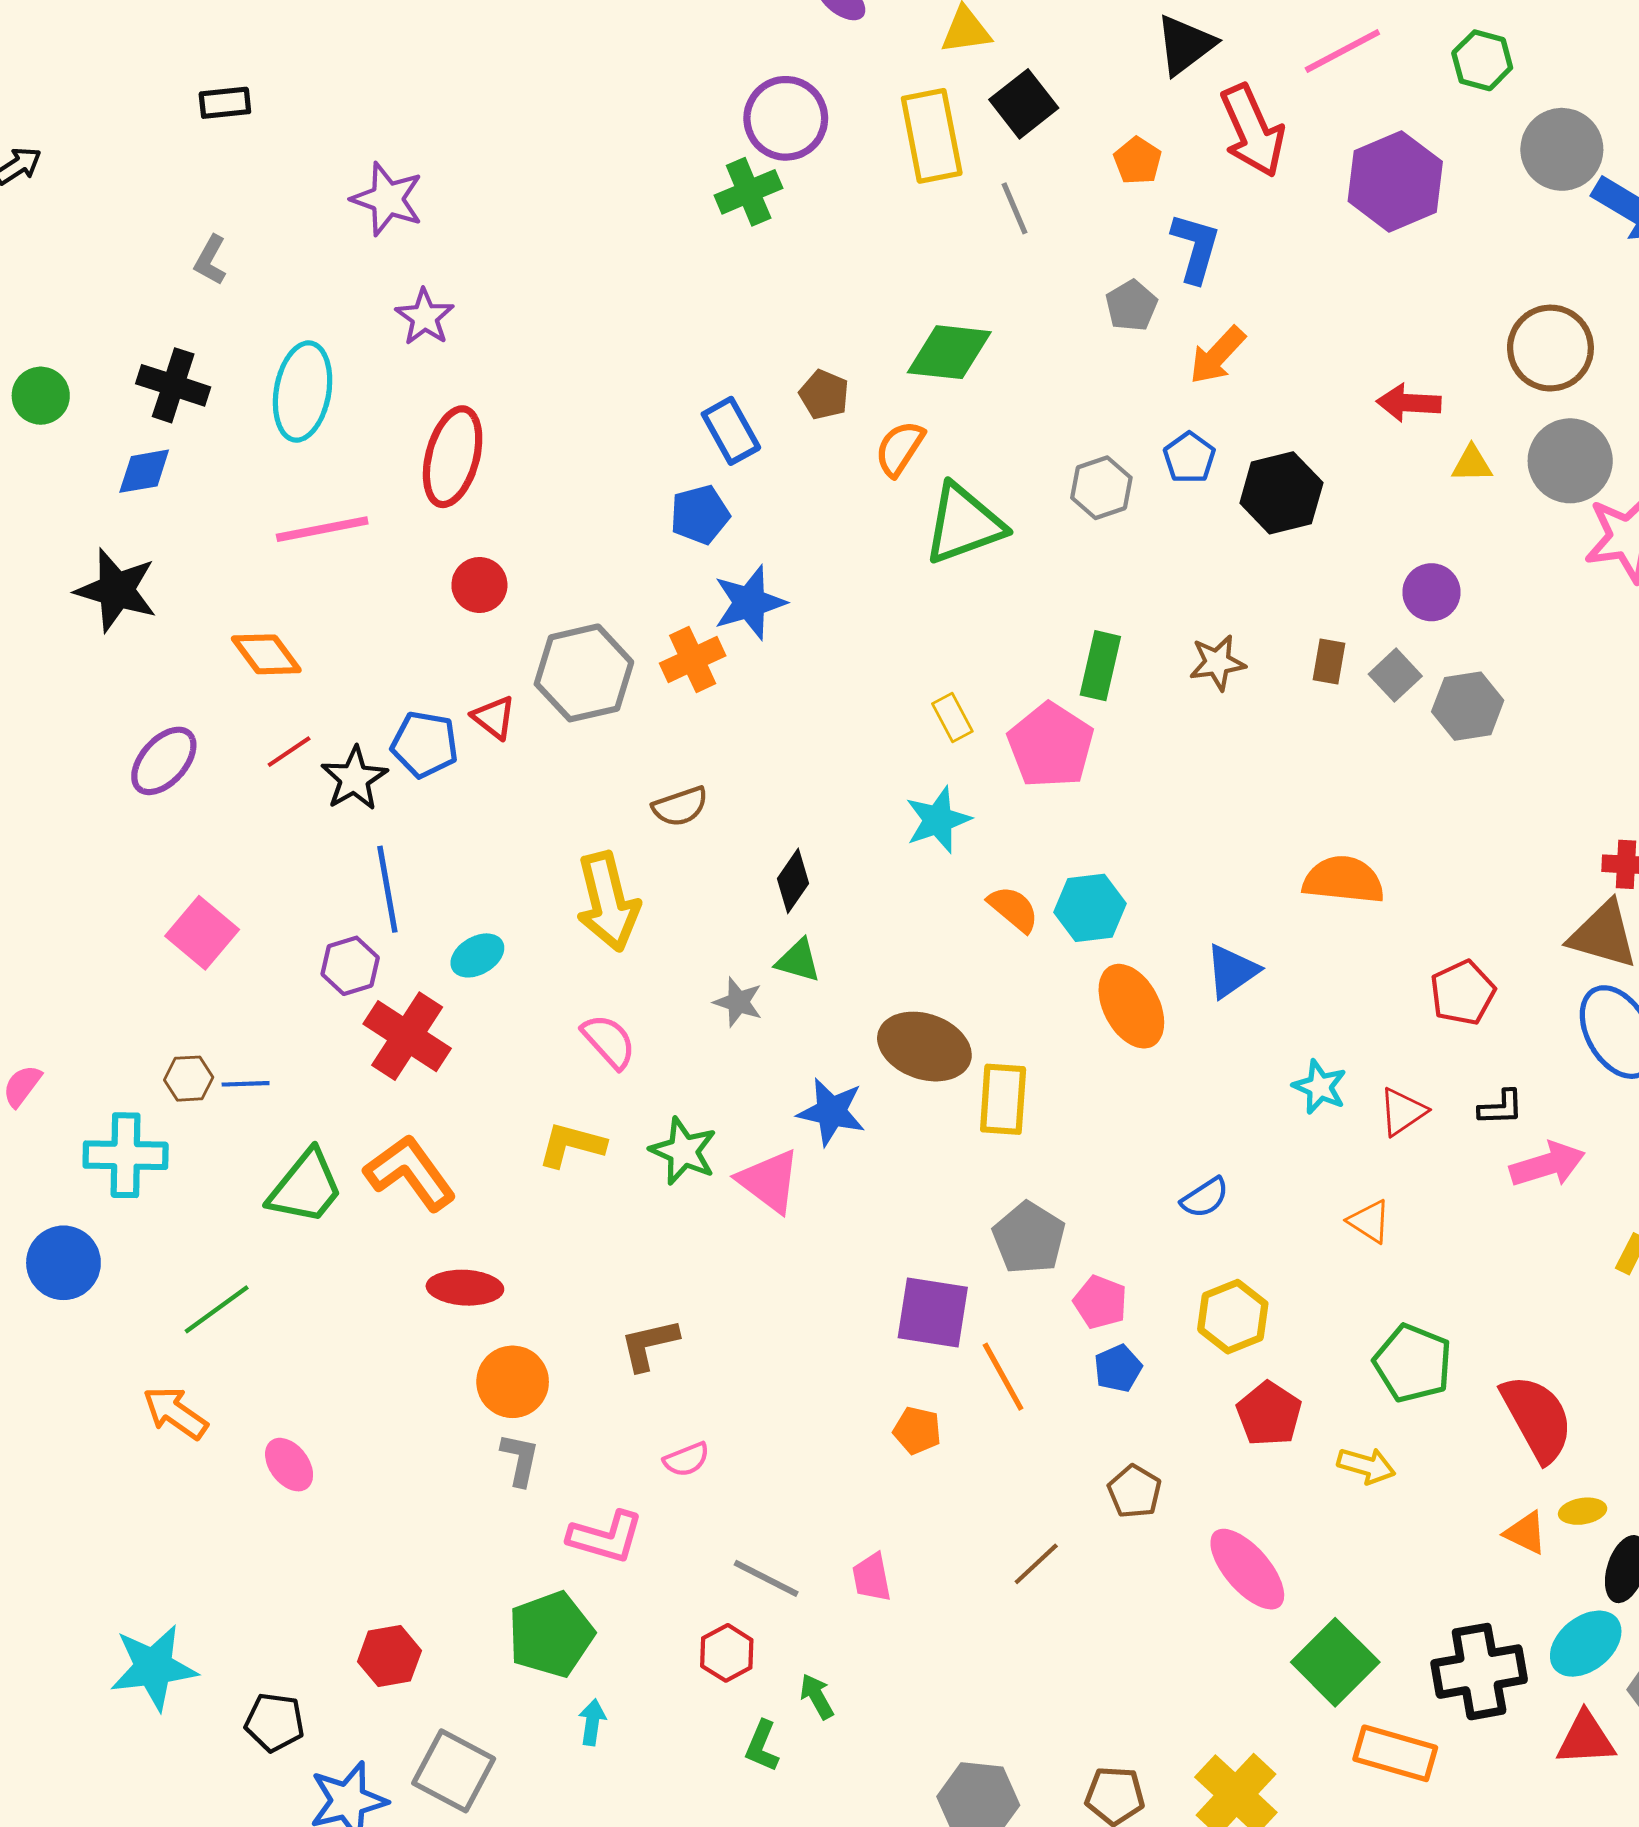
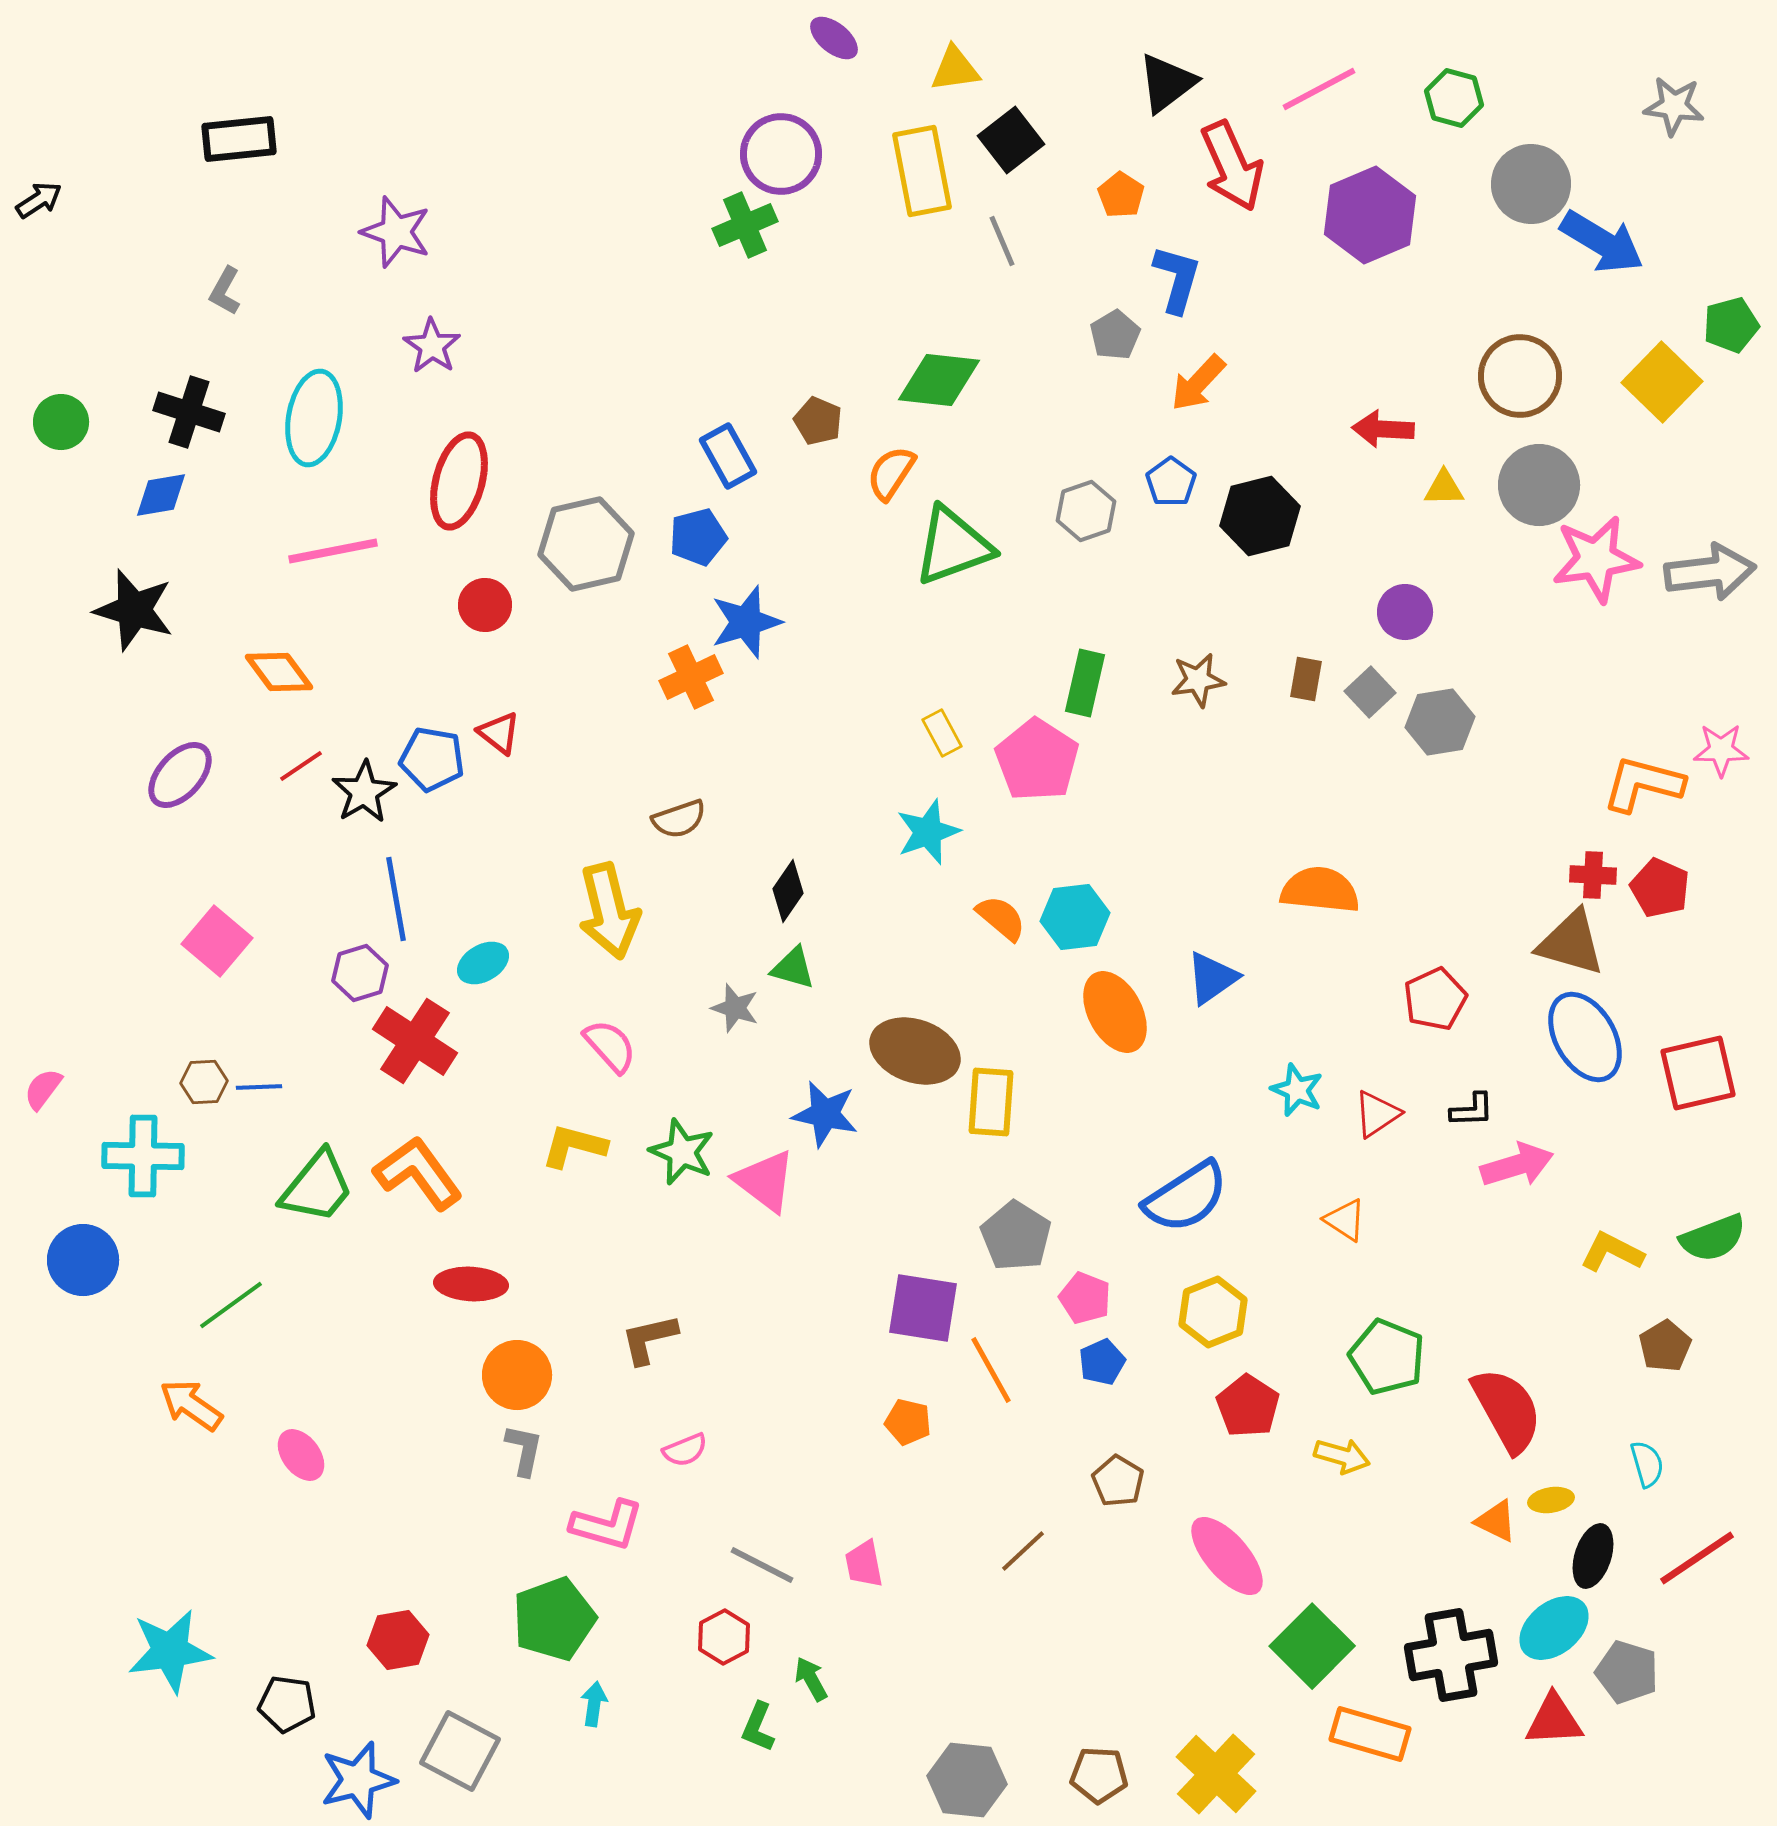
black rectangle: (225, 103) -> (239, 139), size x1.5
gray hexagon: (584, 673) -> (586, 544), moved
blue semicircle: (1205, 1198) -> (1186, 1197), size x1.8

